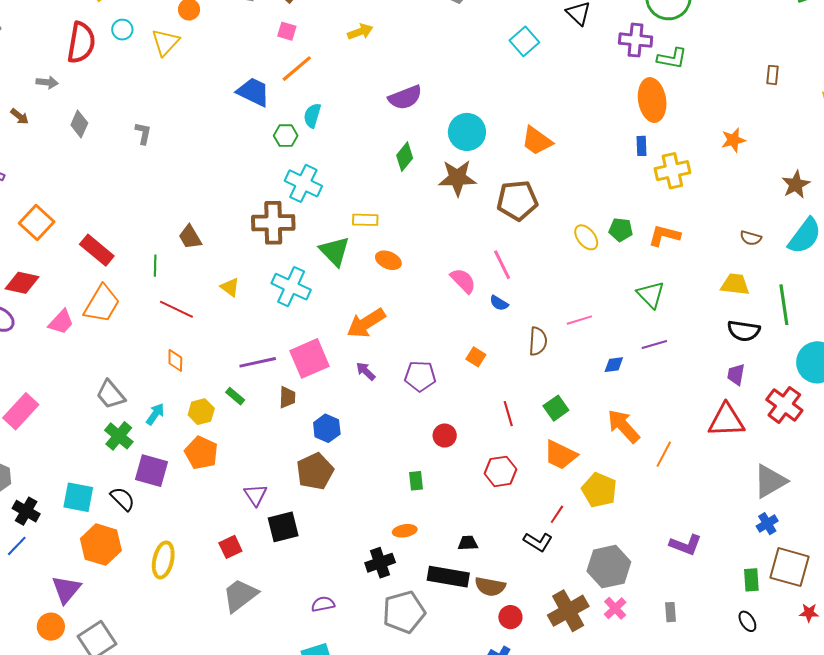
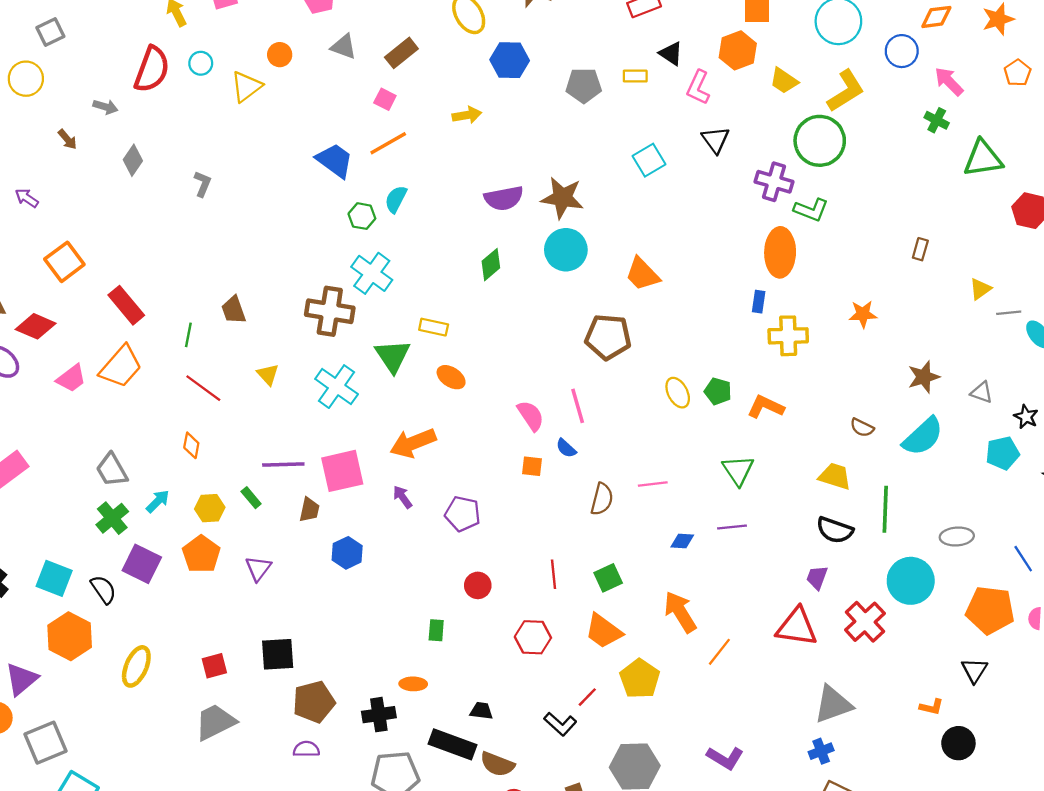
brown star: (457, 178) -> (562, 198), moved
orange square: (476, 357) -> (532, 466), moved, turned -36
brown pentagon: (315, 471) -> (314, 702), moved
purple triangle: (256, 495) -> (258, 568), moved

